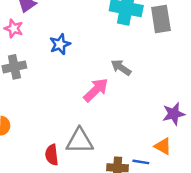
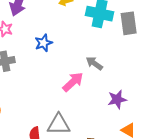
purple star: (174, 114) -> (117, 99), moved

